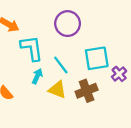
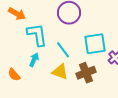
cyan arrow: (37, 76) -> (34, 60), moved

